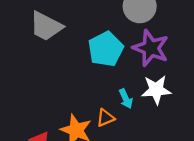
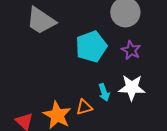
purple star: (151, 48) -> (131, 50), size x0.6

